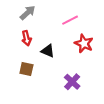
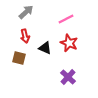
red star: (84, 43) -> (69, 43), moved
brown square: (26, 69) -> (19, 58), moved

